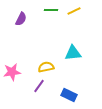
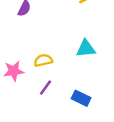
yellow semicircle: (46, 67) -> (43, 60), moved

